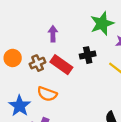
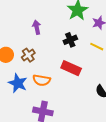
red rectangle: (61, 65) -> (71, 68), moved
blue star: (20, 106) -> (18, 83), moved

